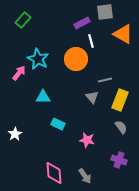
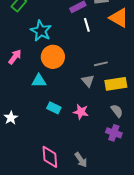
cyan star: (38, 59) -> (41, 31), moved
orange circle: (76, 59) -> (53, 57), moved
yellow rectangle: (120, 100) -> (116, 84), turned 60
pink star: (87, 140) -> (81, 112), moved
purple cross: (119, 160) -> (114, 133), moved

